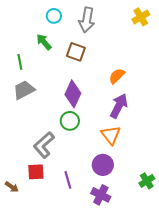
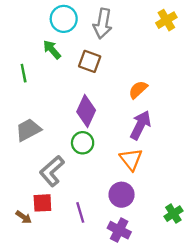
cyan circle: (54, 16) -> (64, 19), size x1.5
gray trapezoid: (24, 90) -> (28, 130), moved
brown arrow: (12, 187) -> (24, 217), moved

